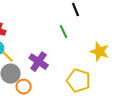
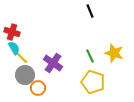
green line: (64, 32) -> (90, 56), moved

